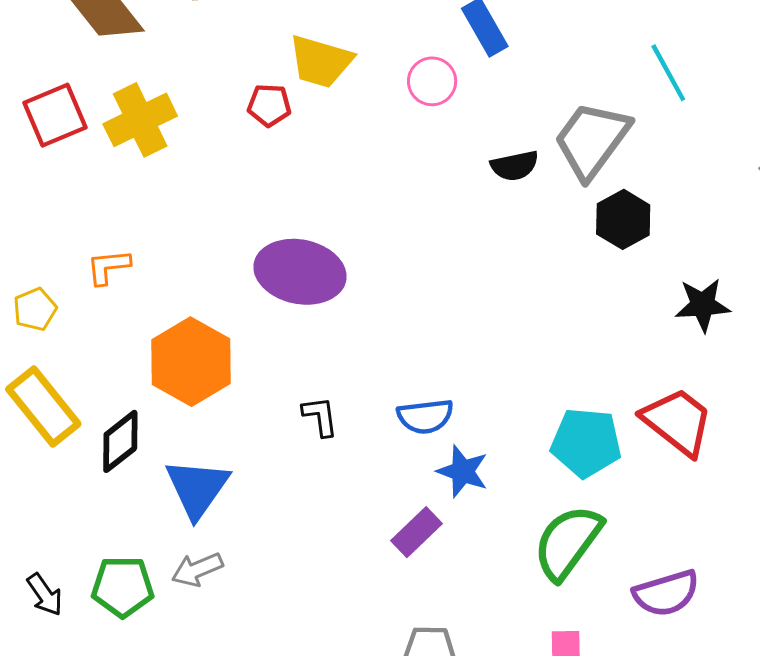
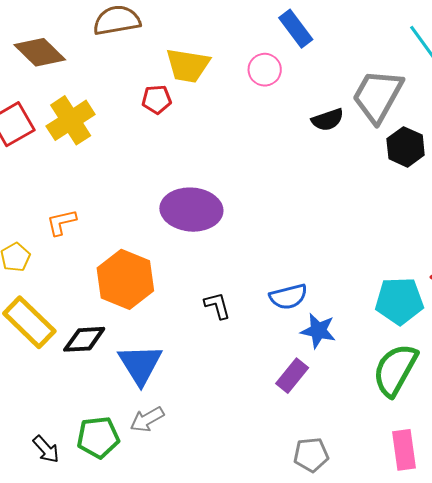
black diamond: (120, 441) -> (84, 339), turned 42

